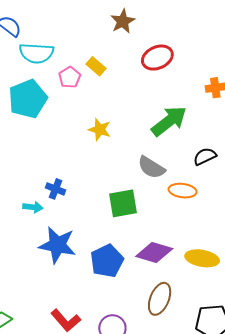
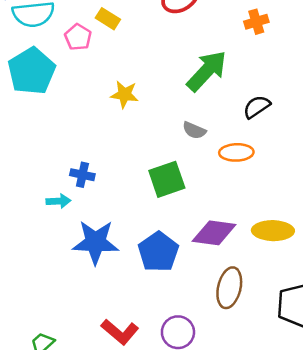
gray semicircle: (151, 167) -> (194, 130), size x0.7

